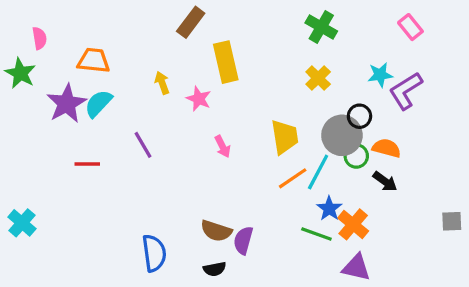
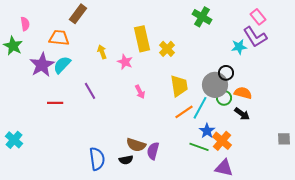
brown rectangle: (191, 22) -> (78, 14), moved
yellow cross: (318, 78) -> (167, 49), moved
purple L-shape: (406, 91) -> (255, 37), moved, turned -90
black semicircle: (215, 269) -> (126, 160), moved

